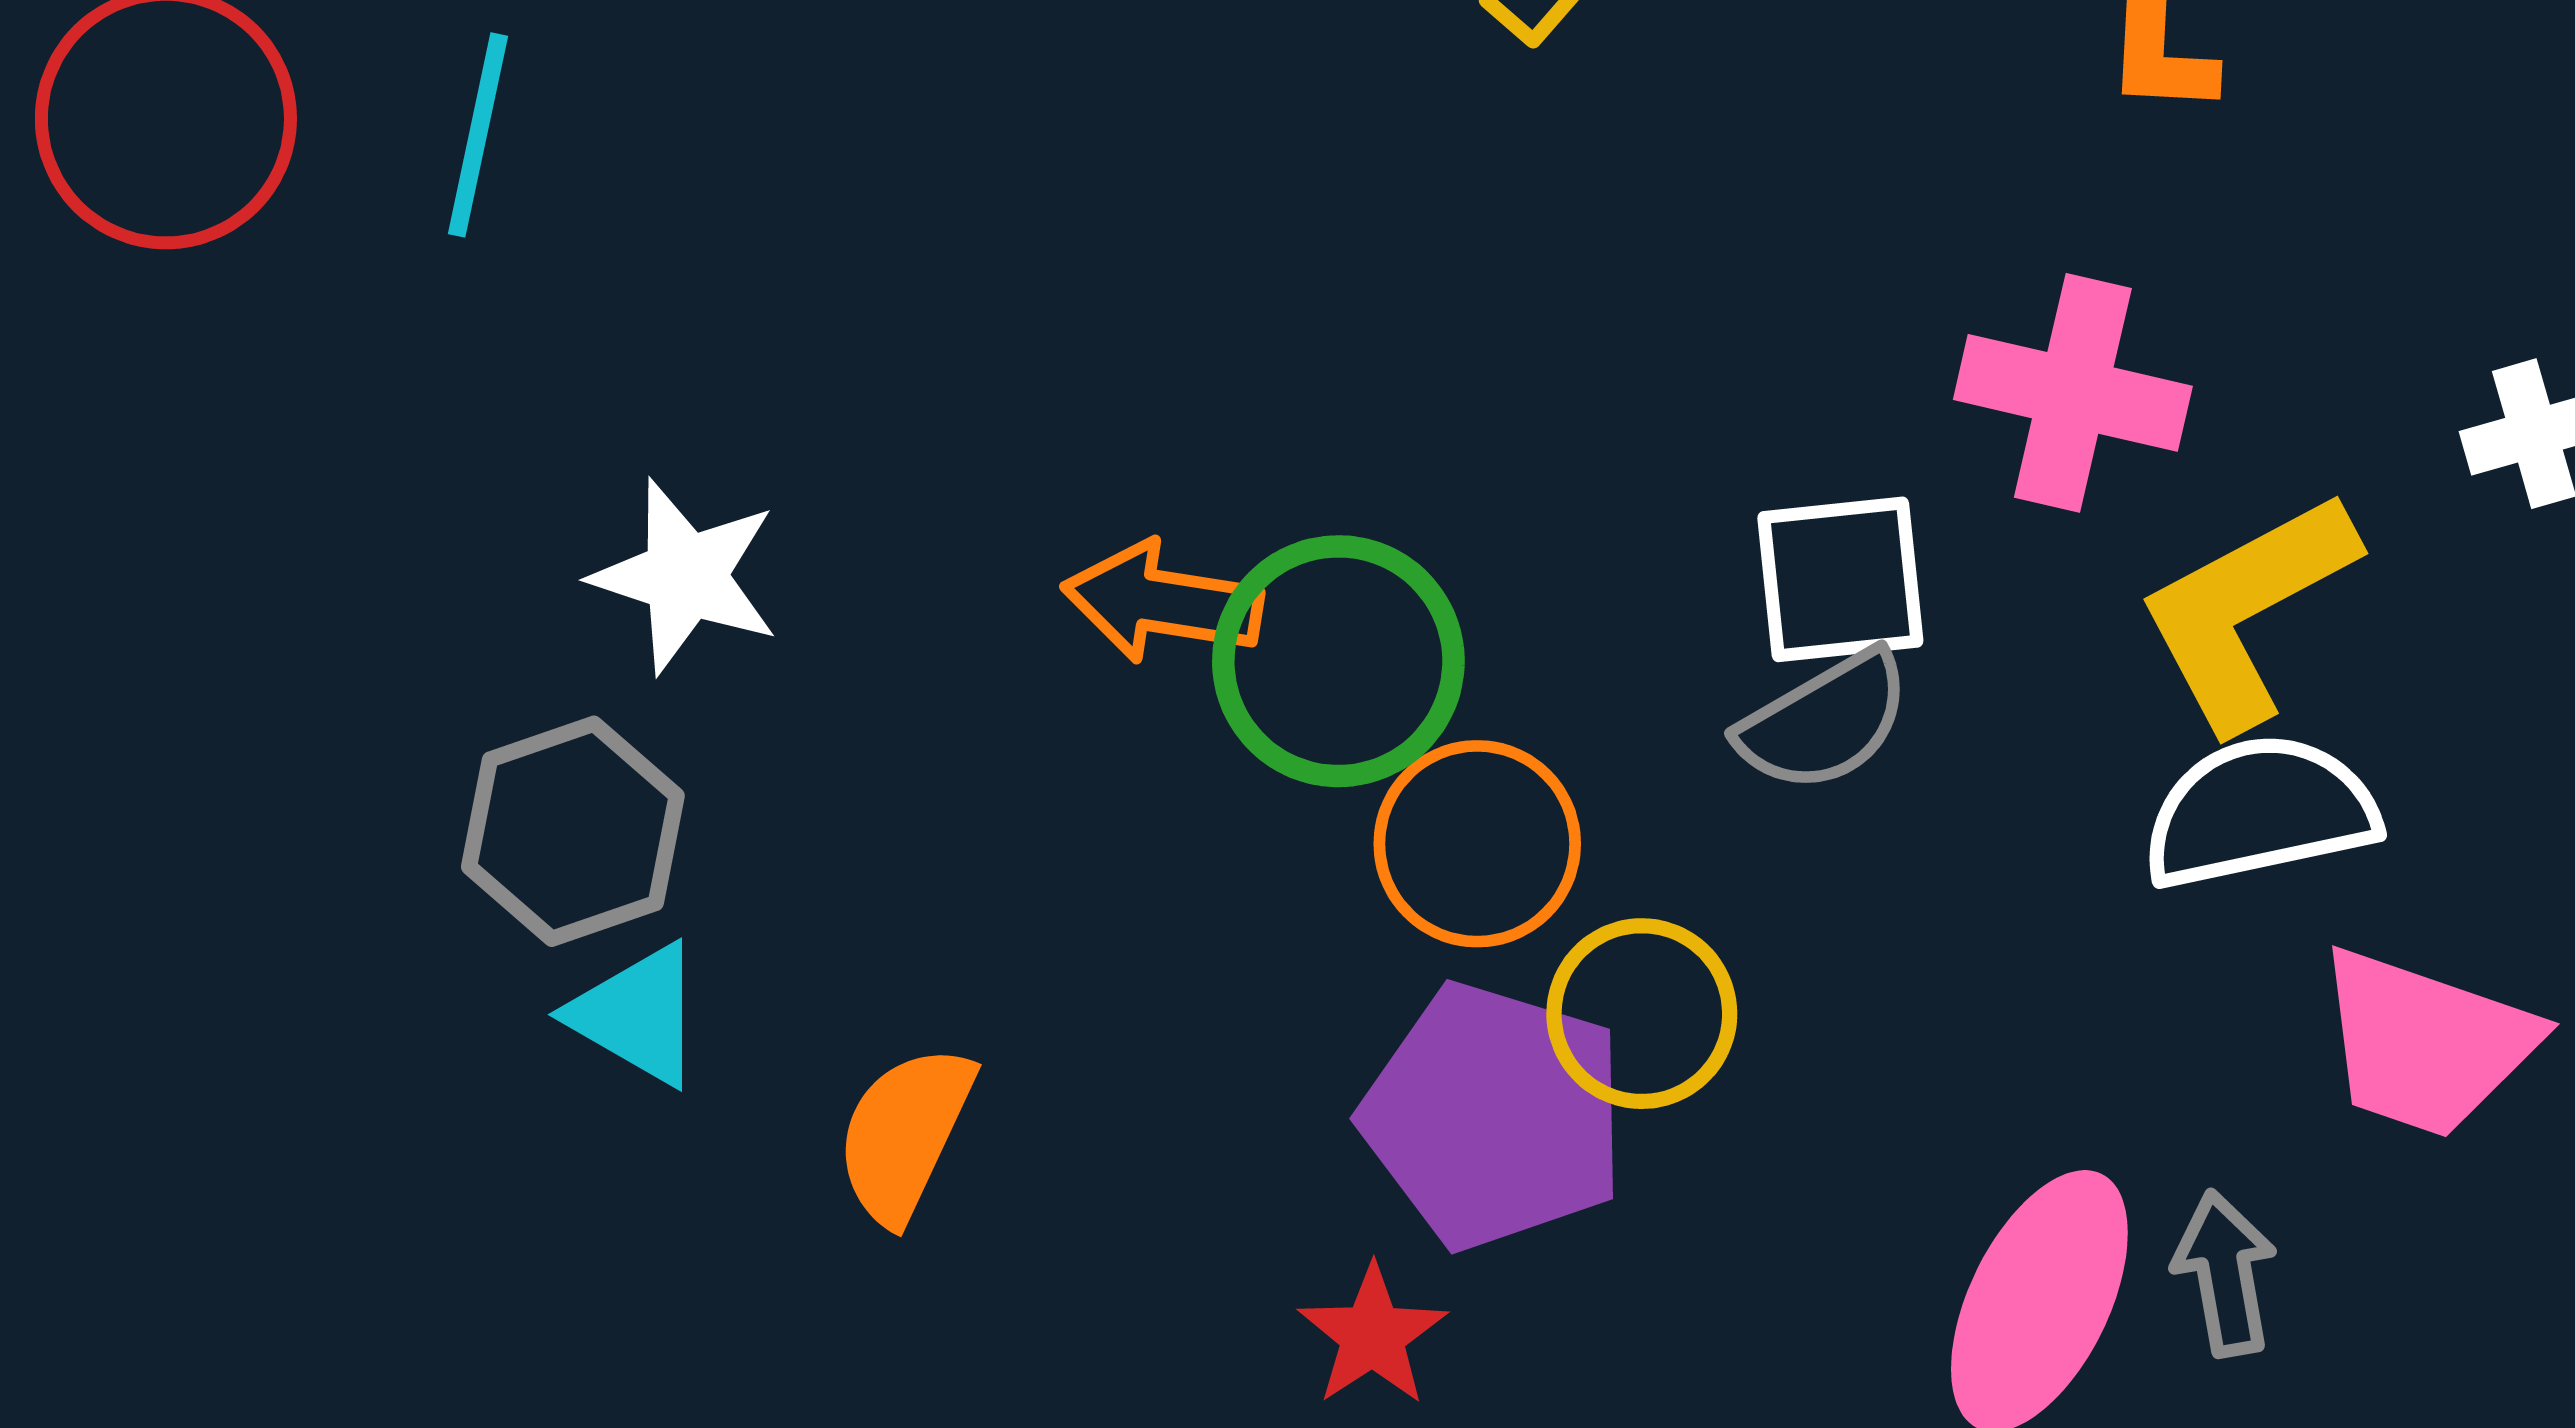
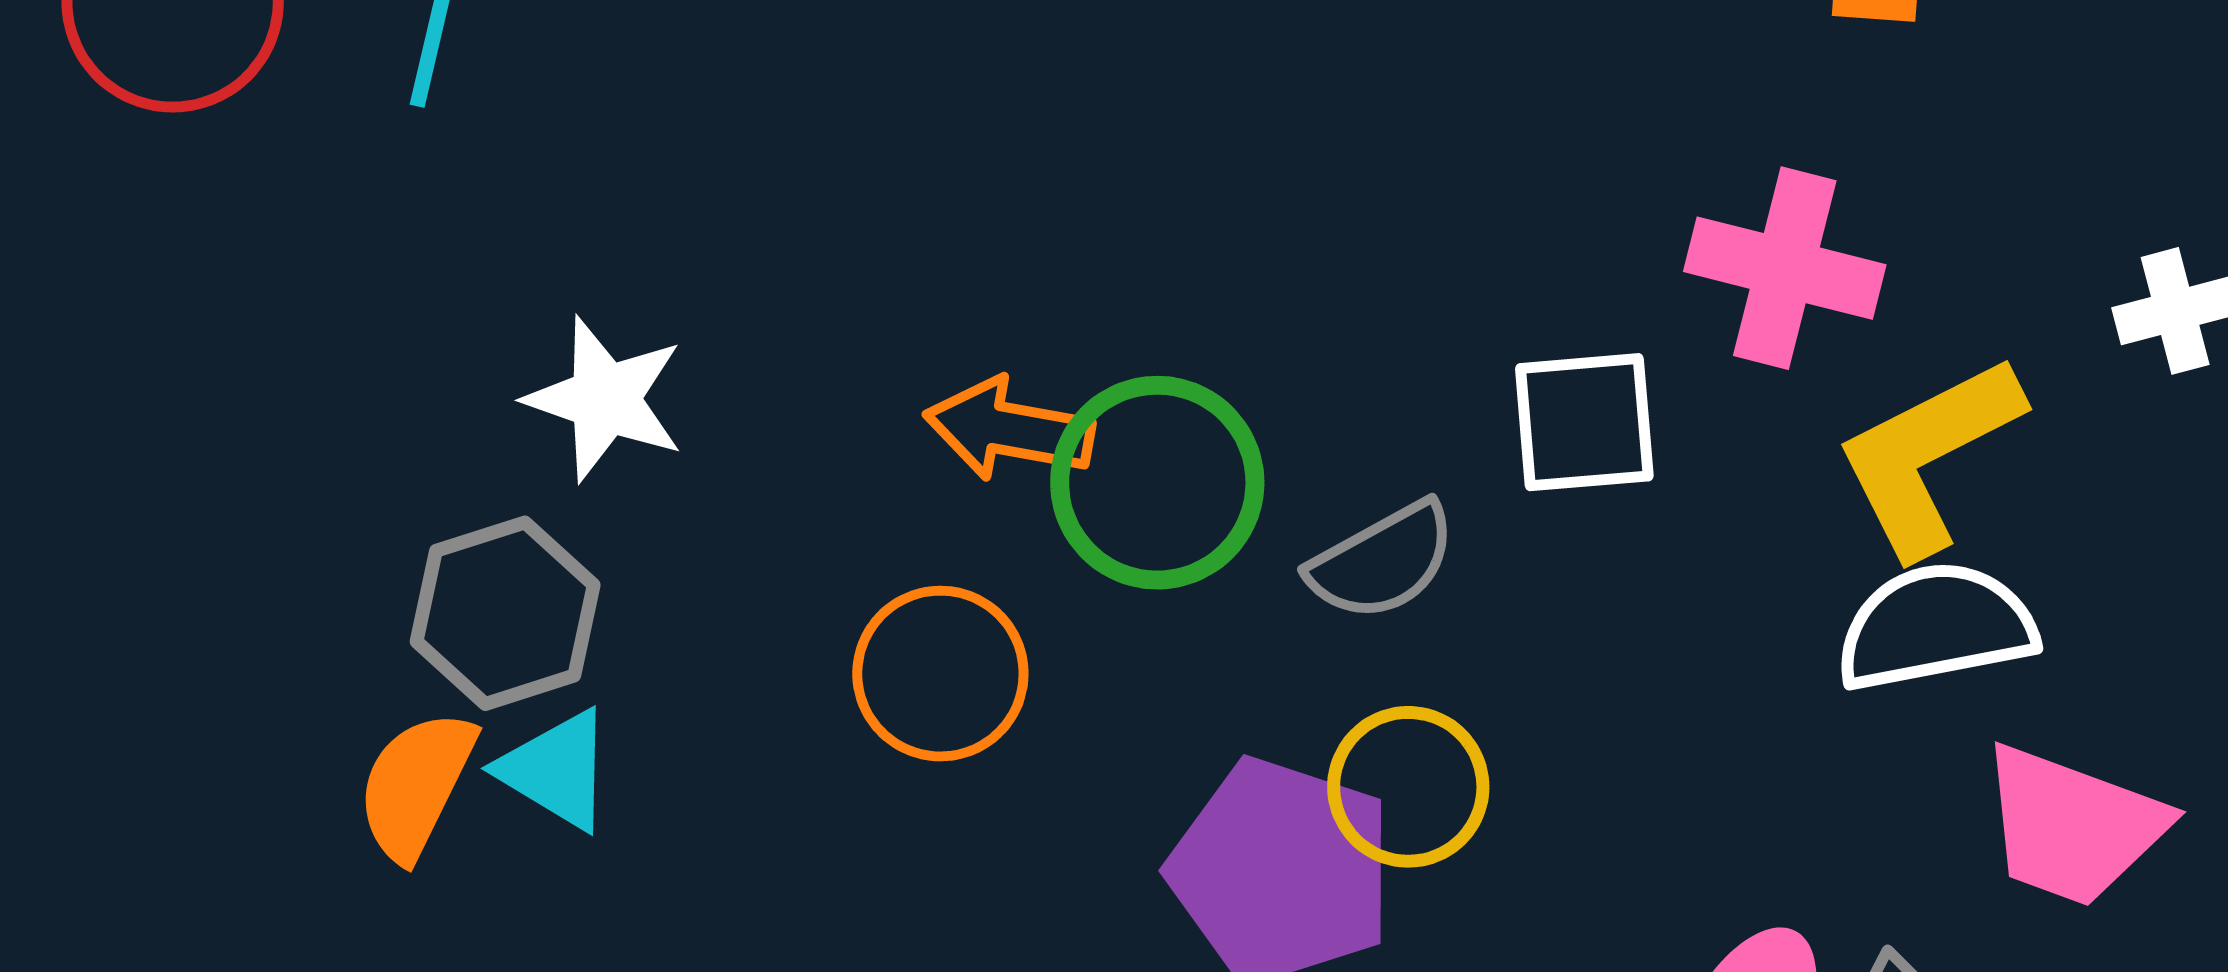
gray semicircle: (1825, 722) -> (1382, 561), moved
orange circle: (1477, 844) -> (940, 674), moved
orange semicircle: (905, 1134) -> (416, 785), moved

